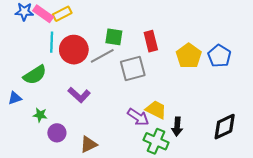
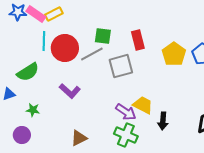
purple circle: (57, 133) -> (22, 135), moved
green cross: (156, 141) -> (126, 135), moved

